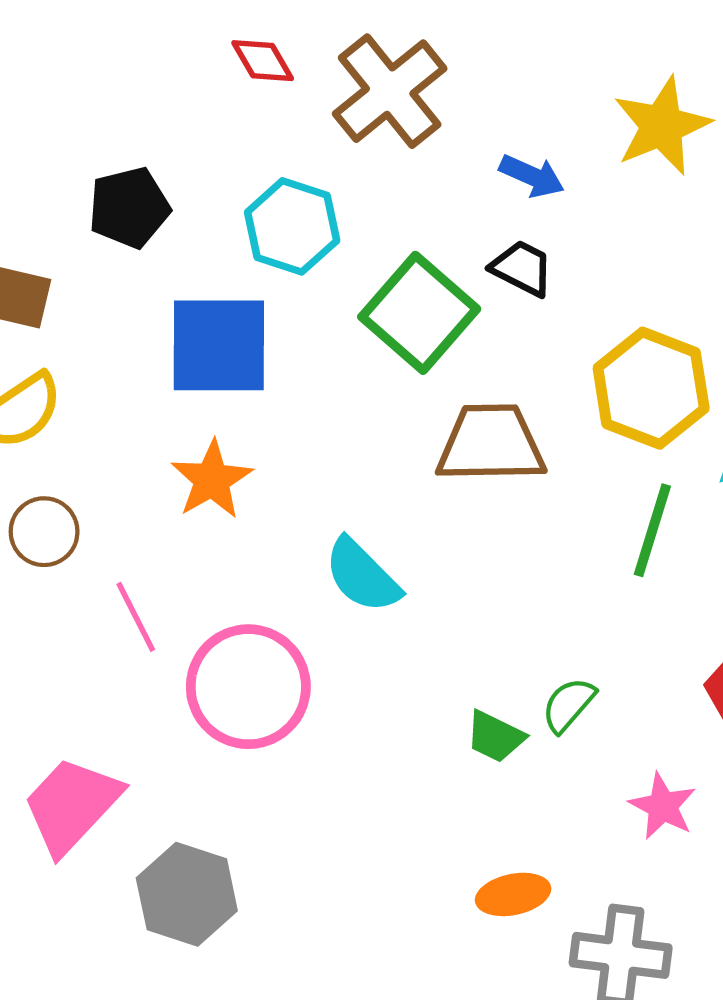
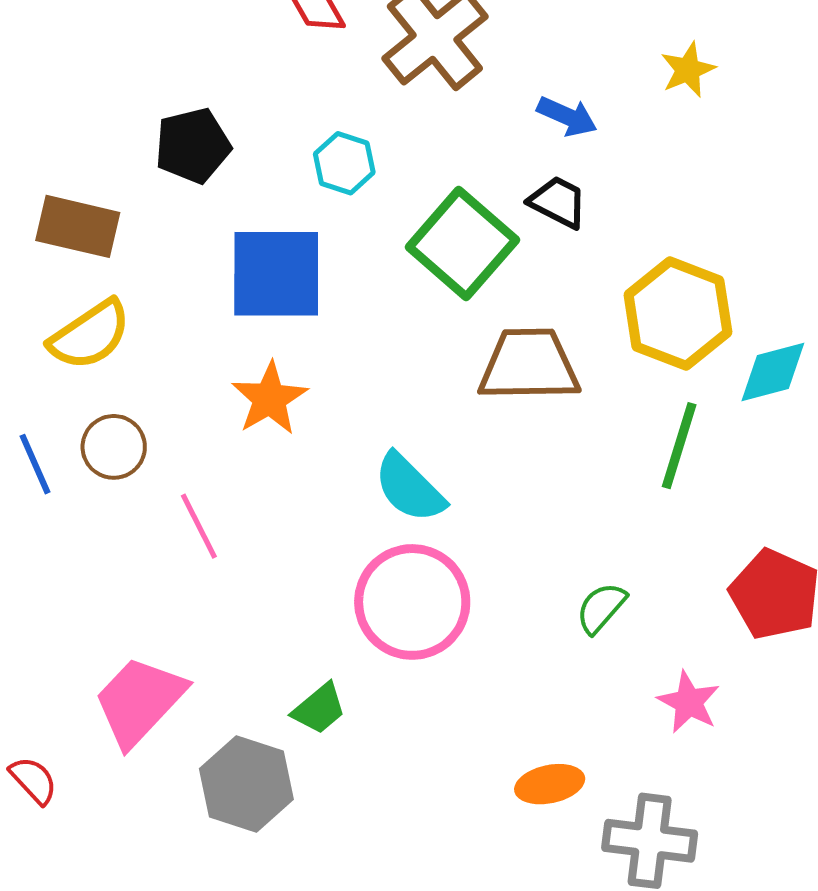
yellow star: (662, 126) -> (688, 70), size x0.6
cyan hexagon: (292, 226) -> (344, 163), size x0.7
pink circle: (248, 687) -> (412, 602), moved
green trapezoid: (495, 737) -> (319, 709), moved, turned -66

